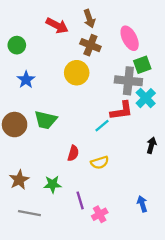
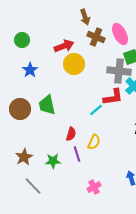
red arrow: (57, 26) -> (64, 46), moved, turned -48
brown cross: (90, 45) -> (96, 37), moved
green trapezoid: (46, 120) -> (47, 105), turned 65
yellow semicircle: (100, 162) -> (94, 142), turned -49
purple line: (80, 200) -> (77, 154), moved
gray line: (29, 213) -> (33, 186), turned 36

